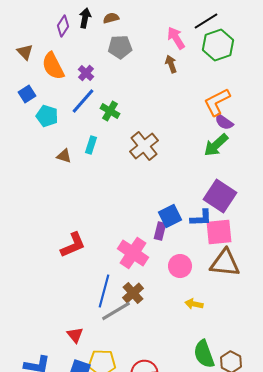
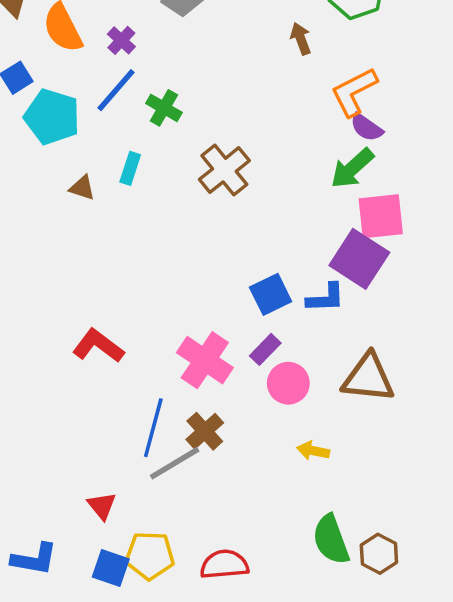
brown arrow: (171, 64) -> (301, 39), moved
cyan pentagon: (47, 116) -> (52, 117), size x1.4
purple rectangle: (160, 231) -> (265, 349), moved, turned 30
pink square: (219, 232) -> (381, 216), moved
red L-shape: (73, 245) -> (98, 346), turned -120

